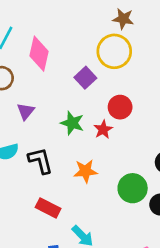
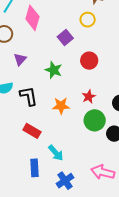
yellow circle: (114, 51) -> (88, 20), size x0.6
red star: (103, 129) -> (89, 97), moved

